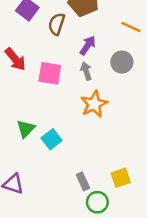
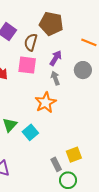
pink square: (50, 73) -> (27, 65), moved
orange star: (94, 104) -> (46, 102), moved
yellow square: (121, 178) -> (74, 155), moved

